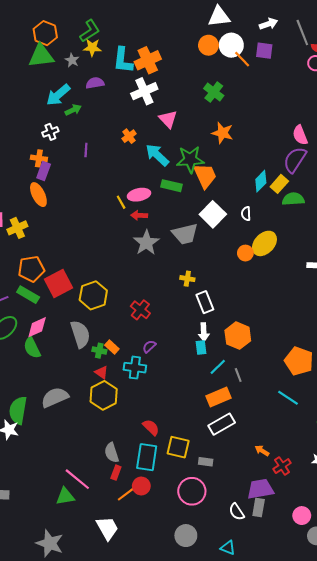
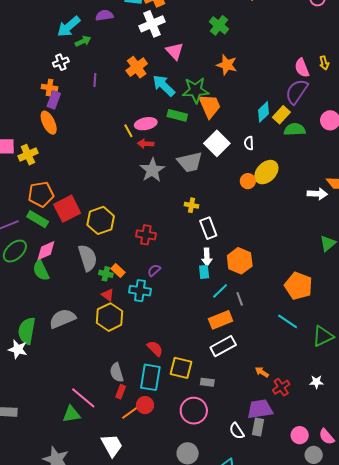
orange cross: (129, 136) -> (137, 67), size x1.5
red cross: (140, 310) -> (146, 235), turned -30

